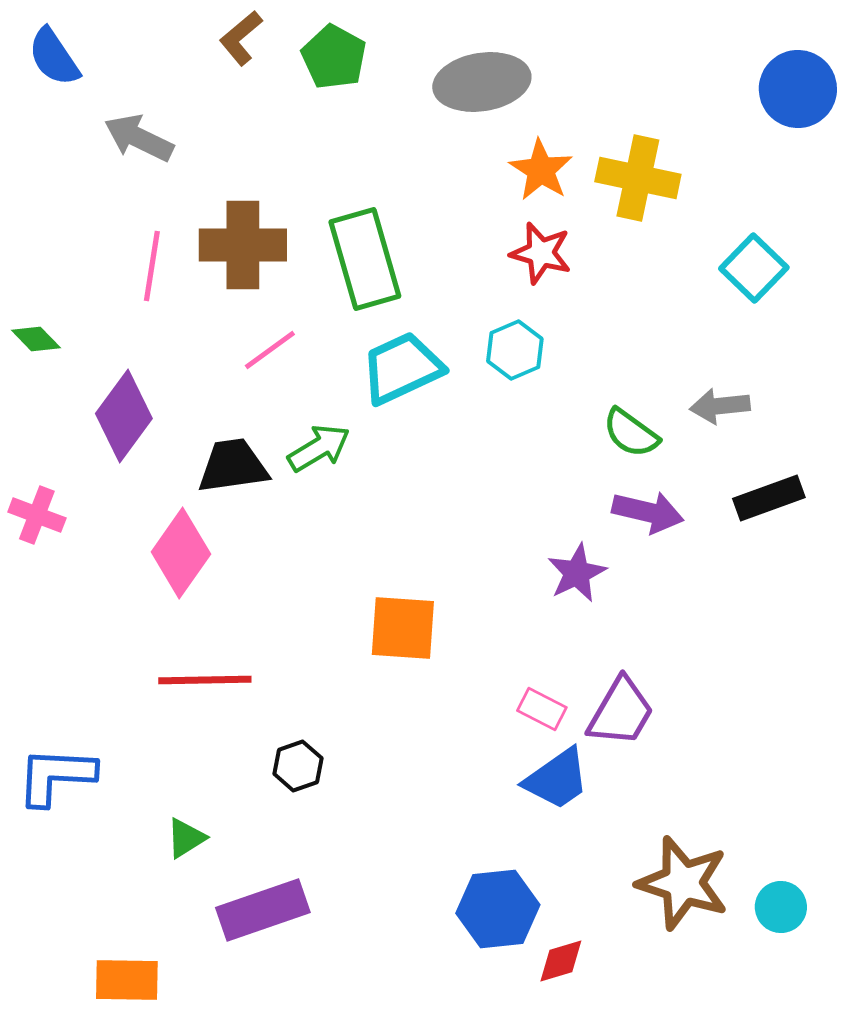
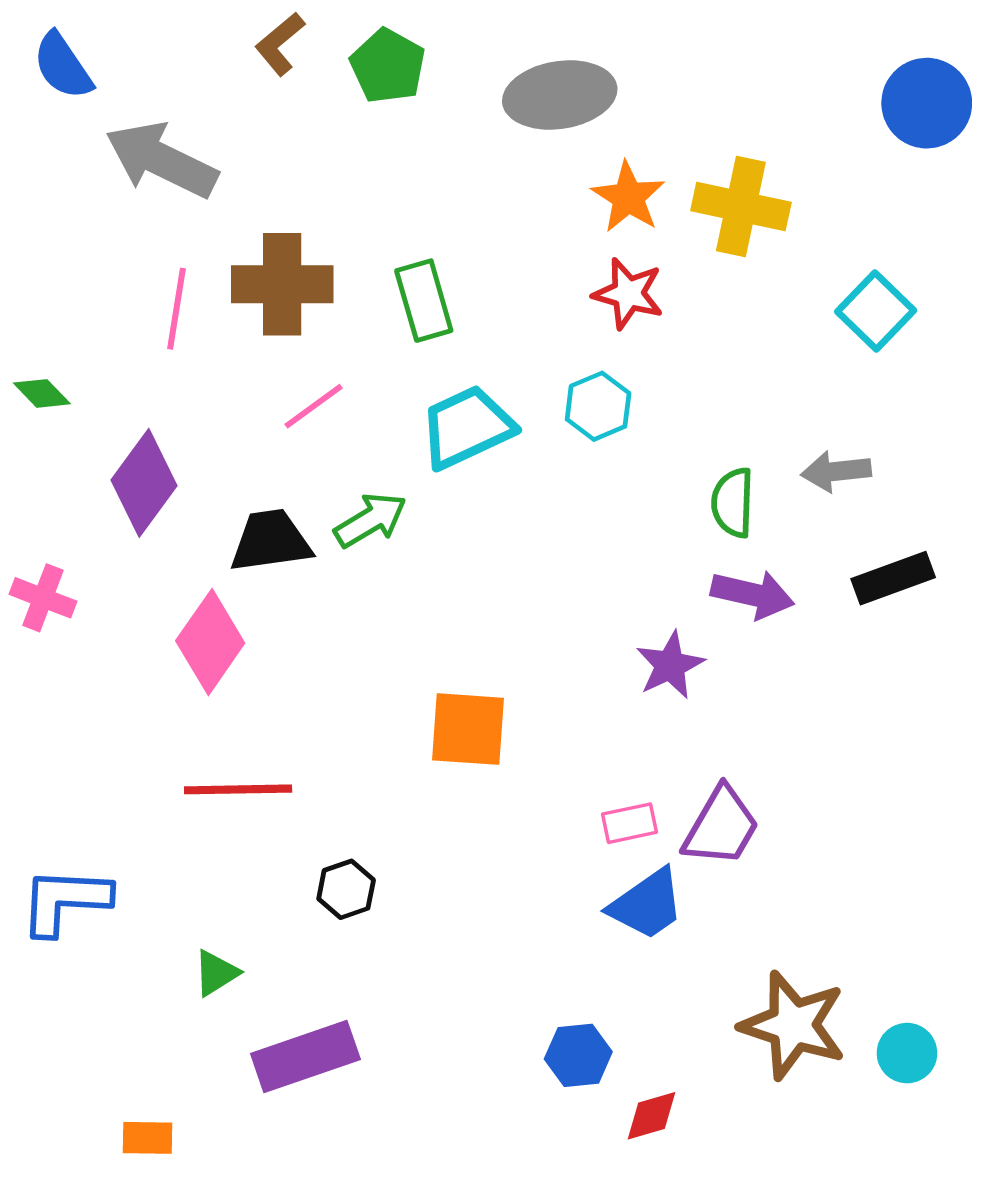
gray arrow: (139, 138) -> (161, 160), size x1.4
green rectangle: (365, 259) -> (424, 301), size x0.7
green semicircle: (631, 433) -> (733, 503), turned 56
pink rectangle: (542, 709) -> (629, 823), turned -39
blue hexagon: (498, 909) -> (578, 1055), size x0.7
orange rectangle: (127, 980) -> (147, 1138), size x0.7

